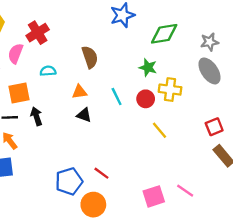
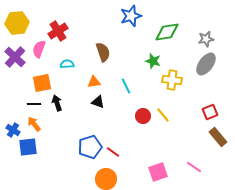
gray ellipse: (210, 71) -> (206, 64), turned 70
red circle: (146, 99) -> (143, 116), moved
blue pentagon: (69, 181) -> (90, 147), moved
pink line: (185, 191) -> (194, 167), moved

